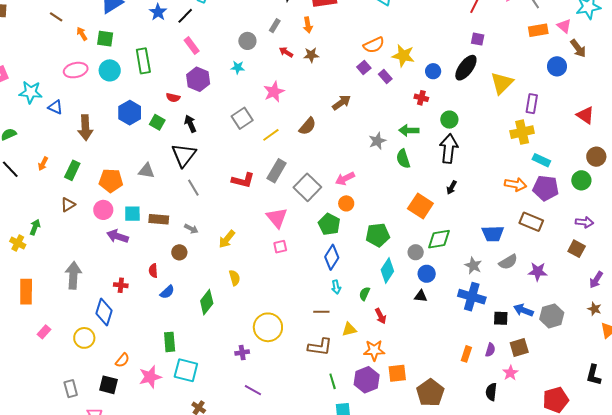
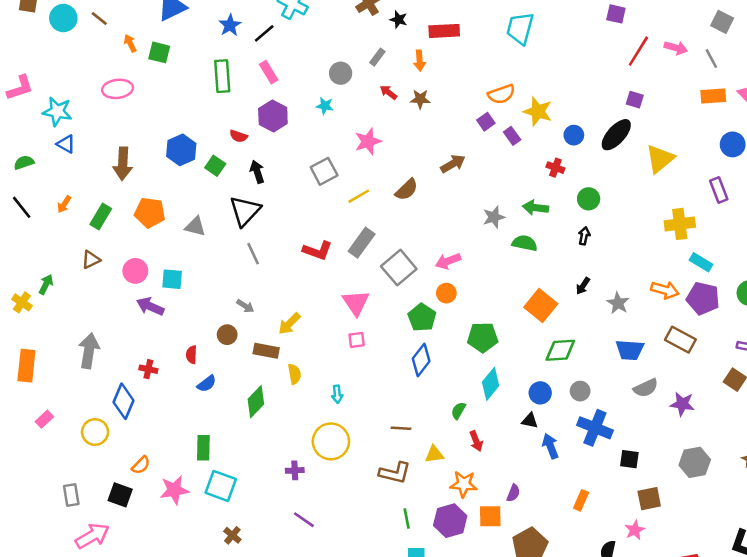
green rectangle: (143, 61) -> (222, 76), moved
cyan circle: (110, 70) -> (63, 18), moved
purple rectangle: (532, 104) -> (719, 190), moved, turned -36
blue triangle: (55, 107) -> (66, 144), moved
black arrow: (449, 149) -> (584, 236), size x0.5
green semicircle: (403, 159) -> (525, 243), turned 114
orange pentagon: (111, 181) -> (150, 213), moved
brown rectangle: (159, 219) -> (266, 351), moved
gray circle: (416, 252) -> (580, 391), moved
gray star: (473, 266) -> (618, 303), moved
cyan arrow: (336, 287) -> (337, 394), moved
blue arrow: (523, 310) -> (550, 446), moved, turned 42
purple semicircle: (490, 350) -> (513, 493), moved

